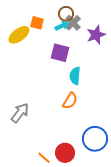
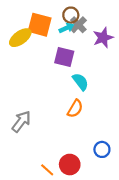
orange square: (37, 23) -> (40, 25), size x1.6
cyan semicircle: (75, 76) -> (80, 82), turned 138
blue circle: (95, 139) -> (102, 149), size x0.6

